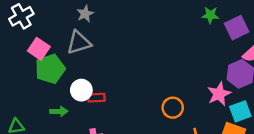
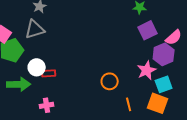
purple square: (237, 28) -> (148, 30), moved
green arrow: (59, 111) -> (19, 84), size x1.6

